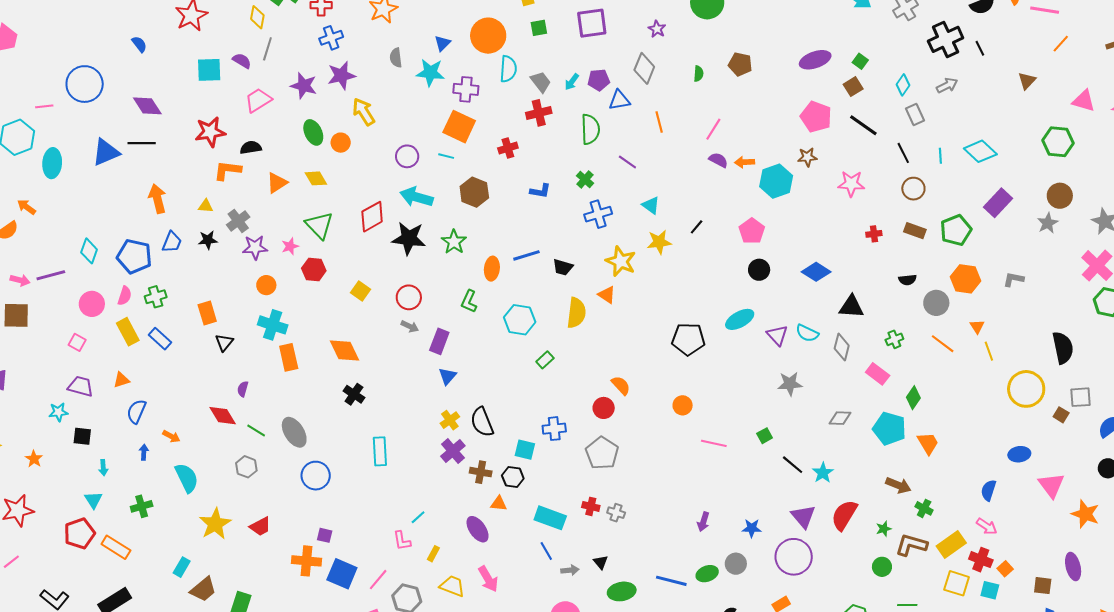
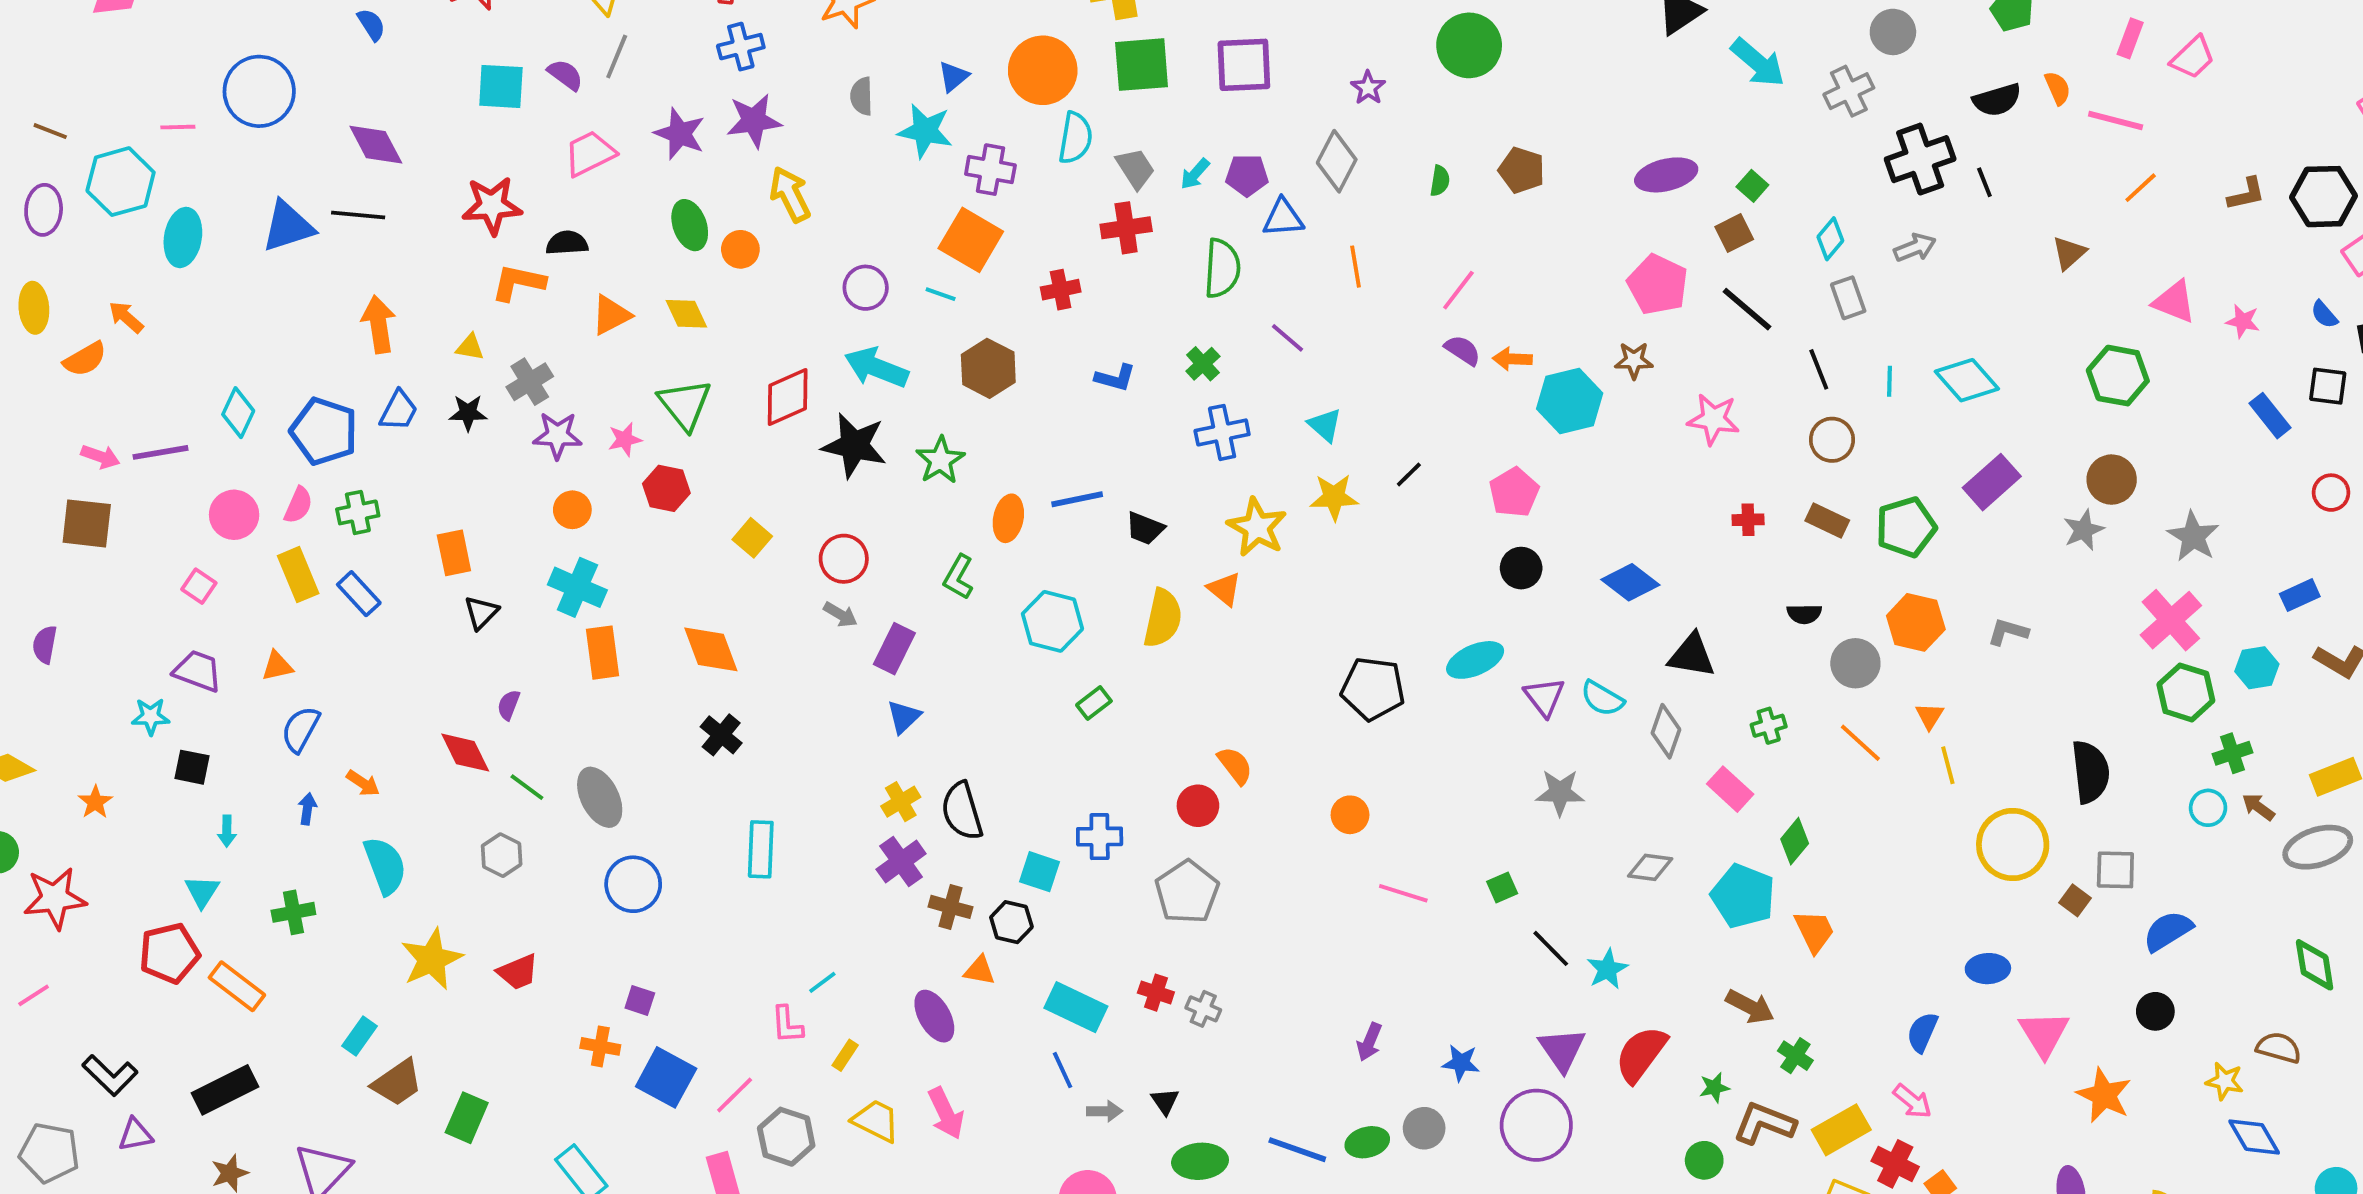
green square: (539, 28) -> (1142, 65), size x1.8
orange cross: (306, 561) -> (600, 1046), size x0.7

